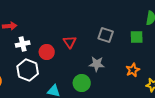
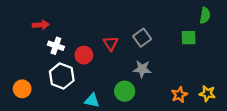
gray square: (106, 35) -> (142, 38), moved, turned 35
white cross: (23, 44) -> (56, 46), turned 32
orange star: (133, 70) -> (179, 95), moved

